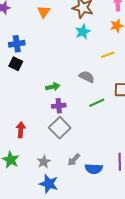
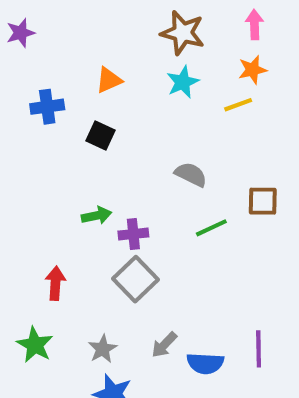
orange triangle: (44, 12) -> (109, 80), moved, turned 32
yellow line: (108, 55) -> (238, 105), moved
black square: (16, 64) -> (101, 135), moved
green arrow: (53, 87) -> (96, 216), moved

